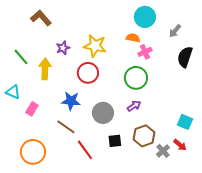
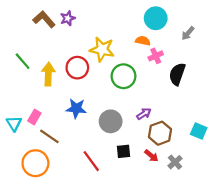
purple star: (63, 48) -> (68, 18), moved
black semicircle: (185, 57) -> (177, 74), moved
red circle: (88, 73) -> (77, 68), moved
green circle: (136, 78) -> (123, 76), moved
cyan triangle: (13, 92) -> (14, 123), moved, turned 35
brown line: (66, 127) -> (49, 136), moved
brown hexagon: (144, 136) -> (160, 133), moved
red arrow: (180, 145) -> (151, 156), moved

